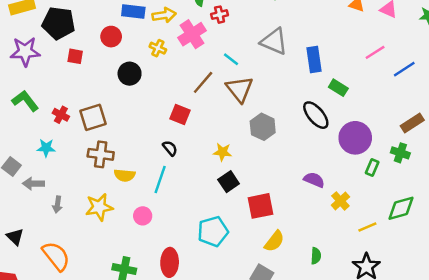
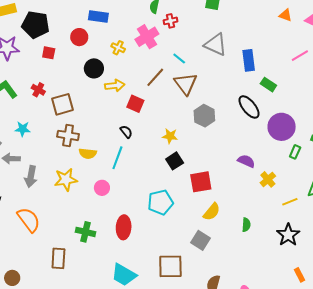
yellow arrow: (164, 15) -> (115, 86), moved
red cross: (61, 115) -> (38, 90), moved
gray arrow: (57, 205) -> (31, 177), size x1.5

